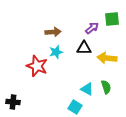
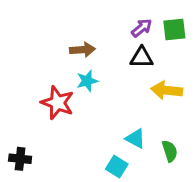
purple arrow: (92, 28) -> (142, 28), moved
black triangle: (84, 48) -> (142, 57), moved
green semicircle: (106, 87) -> (170, 151), moved

